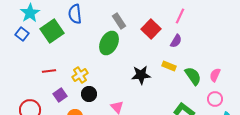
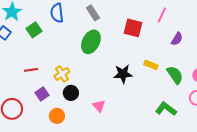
gray rectangle: (119, 21) -> (93, 13), moved
red square: (151, 29) -> (133, 28), turned -30
green square: (52, 31) -> (34, 30), size x0.7
purple semicircle: (176, 41) -> (177, 39), moved

